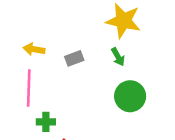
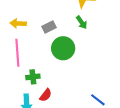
green circle: (130, 96) -> (63, 48), moved

